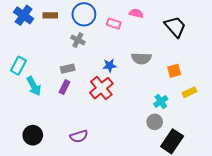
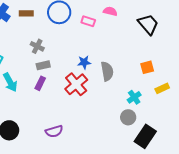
gray cross: (78, 40) -> (37, 46), moved
gray semicircle: (141, 58) -> (107, 71), moved, turned -102

